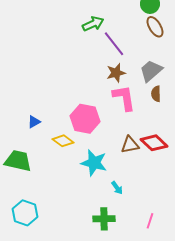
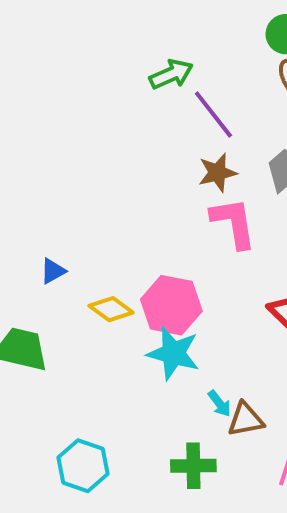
pink hexagon: (85, 119) -> (171, 305), moved
brown triangle: (130, 145) -> (246, 420), moved
cyan hexagon: (25, 213) -> (83, 466), moved

